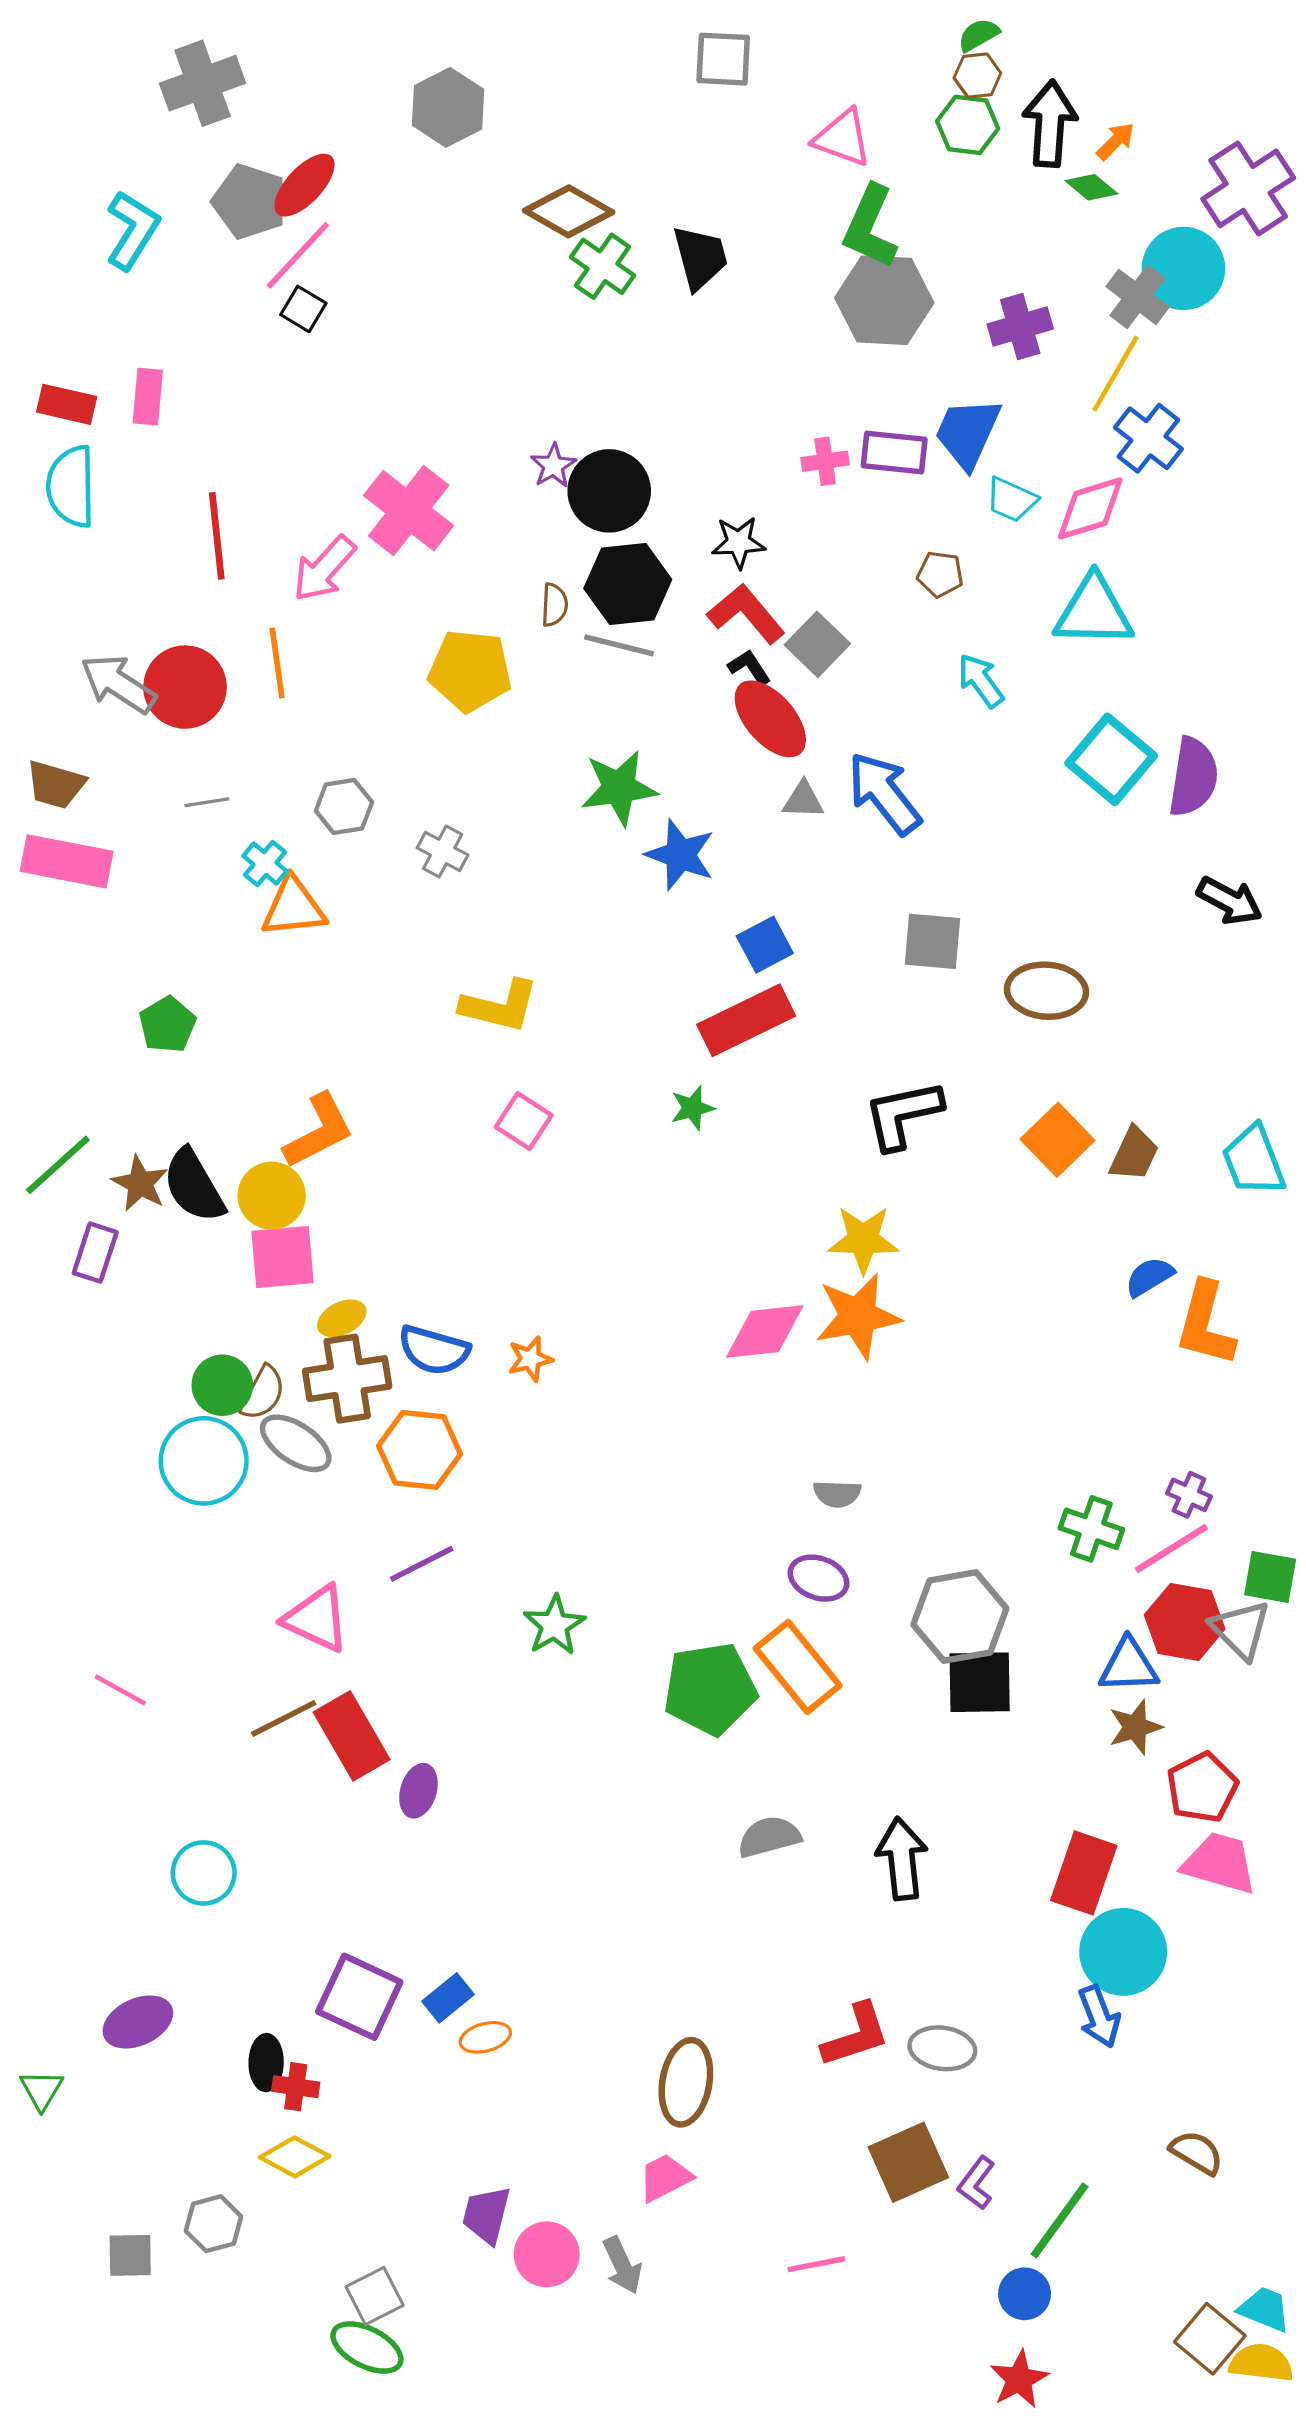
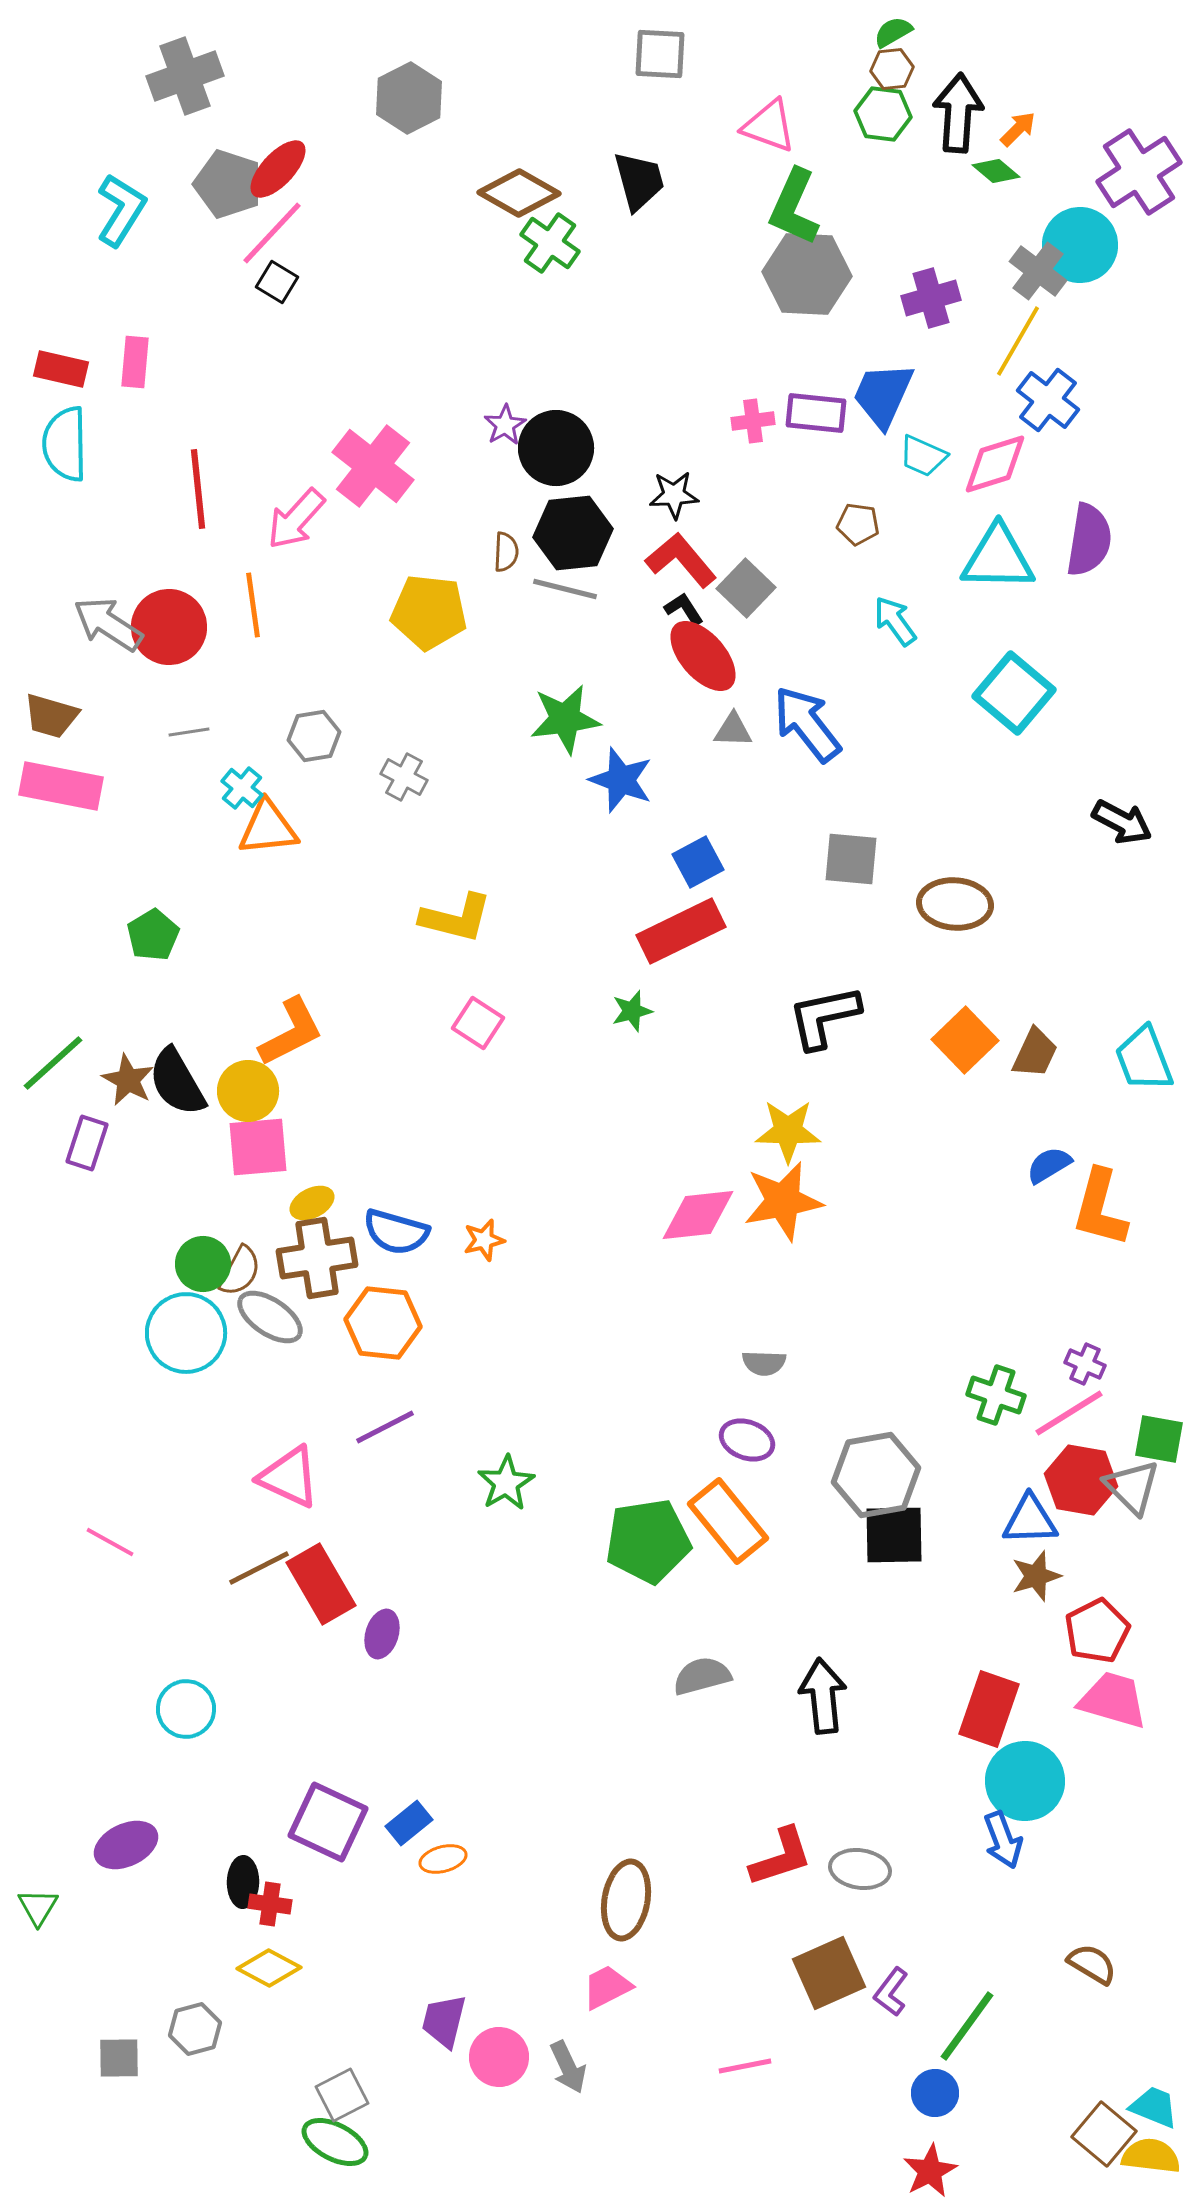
black trapezoid: (700, 257) -> (639, 181), moved
purple semicircle: (1193, 777) -> (1089, 540), moved

